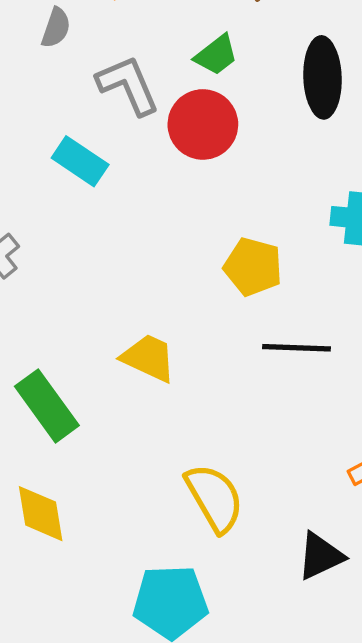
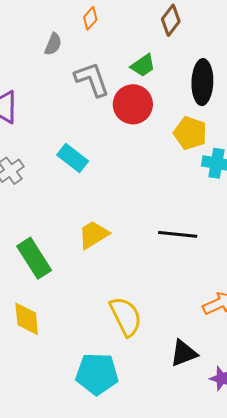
cyan rectangle: (80, 161) -> (73, 158), moved
yellow pentagon: (253, 267) -> (190, 133), moved
yellow trapezoid: (149, 358) -> (94, 235), turned -60

